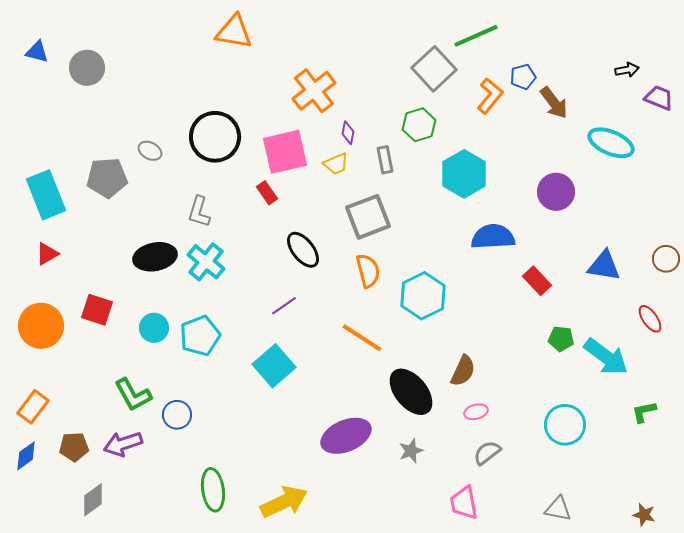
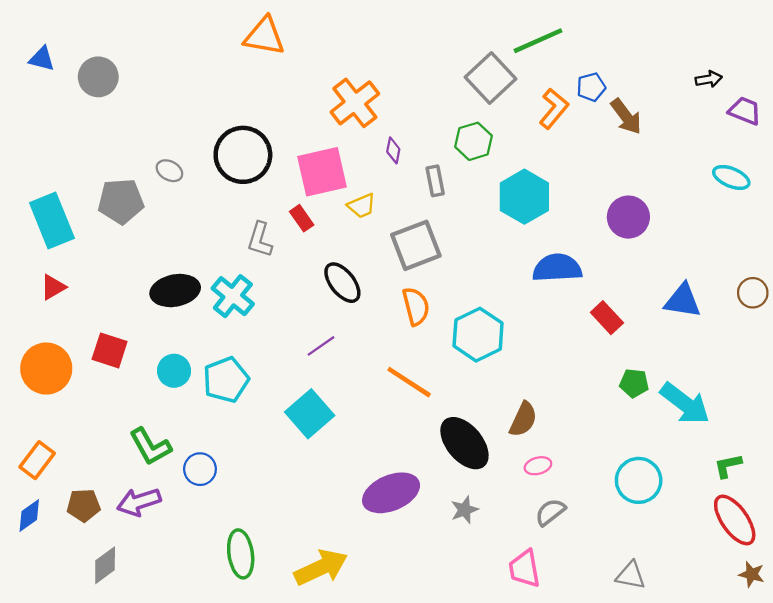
cyan ellipse: (611, 143) -> (731, 177), moved, size x0.7
yellow trapezoid: (336, 164) -> (362, 206), moved
gray L-shape: (199, 212) -> (260, 240), moved
red ellipse: (650, 319) -> (735, 520), moved, size x1.6
brown star: (644, 515) -> (752, 574), moved

